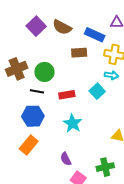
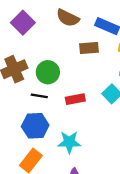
purple square: (36, 26) -> (23, 23), moved
cyan star: (73, 123) -> (69, 142), moved, turned -30

